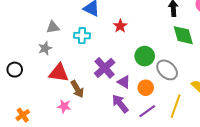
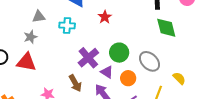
green circle: (145, 56) -> (119, 53), moved
red triangle: (59, 73) -> (26, 62), moved
brown arrow: (77, 89) -> (75, 83), moved

